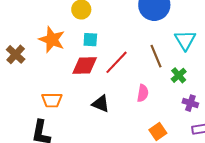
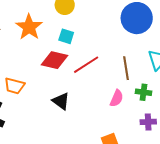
green cross: (179, 75) -> (143, 92), turned 35
pink semicircle: (143, 93) -> (117, 98), moved
purple cross: (190, 103) -> (148, 122), turned -35

